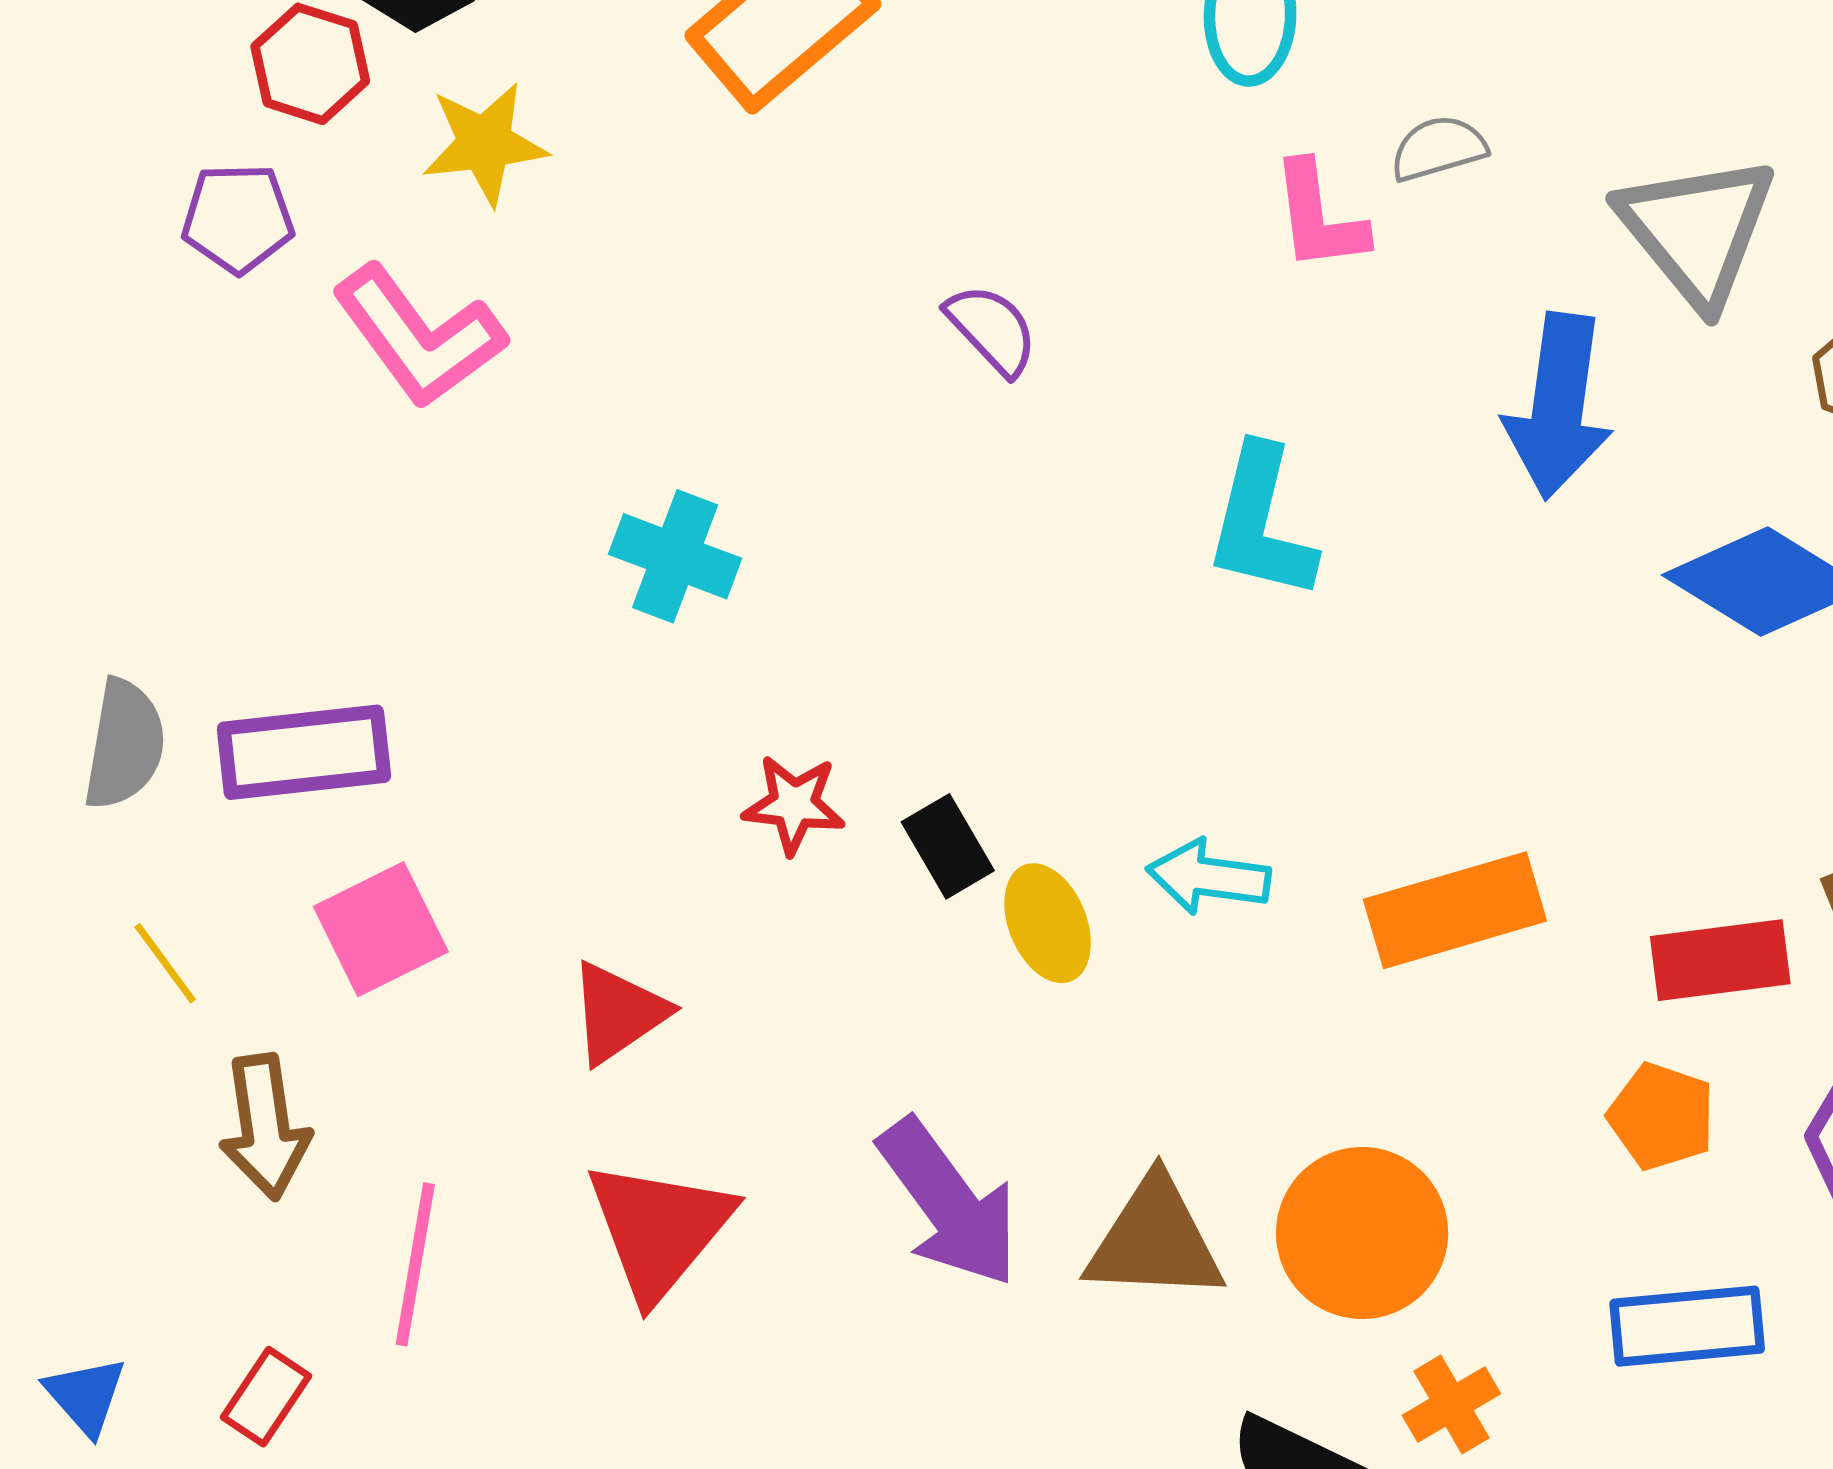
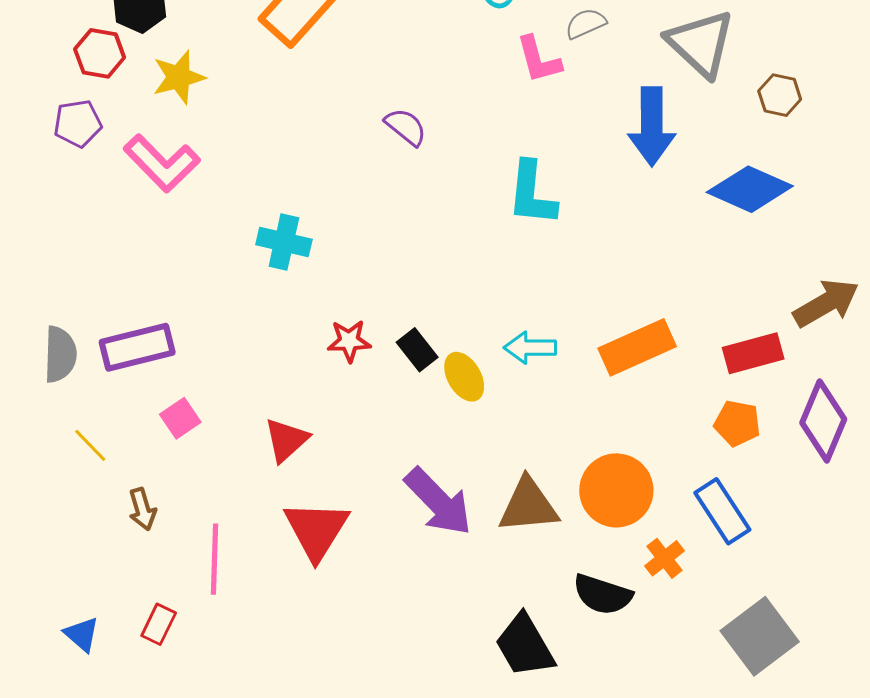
pink square: (381, 929) -> (180, 418), size x0.7
brown arrow: (265, 1127) -> (142, 509), size x0.7
blue rectangle: (1687, 1326) -> (722, 511), moved, turned 70

